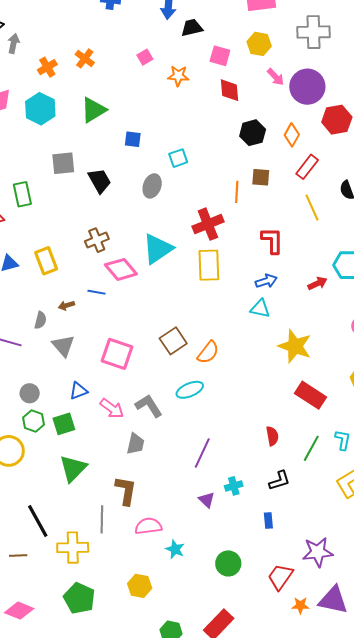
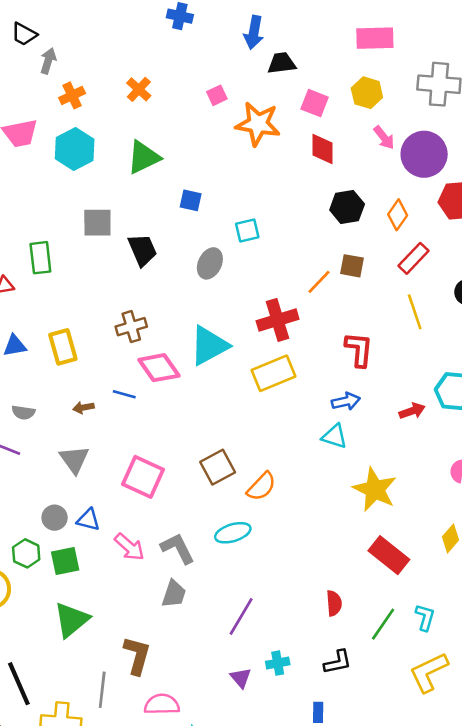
orange cross: (47, 67) -> (72, 95), moved
orange star: (178, 76) -> (258, 124), size x1.6
orange line: (237, 192) -> (319, 282), turned 35
yellow rectangle: (209, 265) -> (274, 373), turned 64
gray semicircle: (40, 320) -> (23, 412), moved, turned 78
blue triangle: (79, 391) -> (88, 520), turned 30
gray circle: (30, 393) -> (55, 518), moved
gray trapezoid: (135, 444) -> (174, 594), moved

